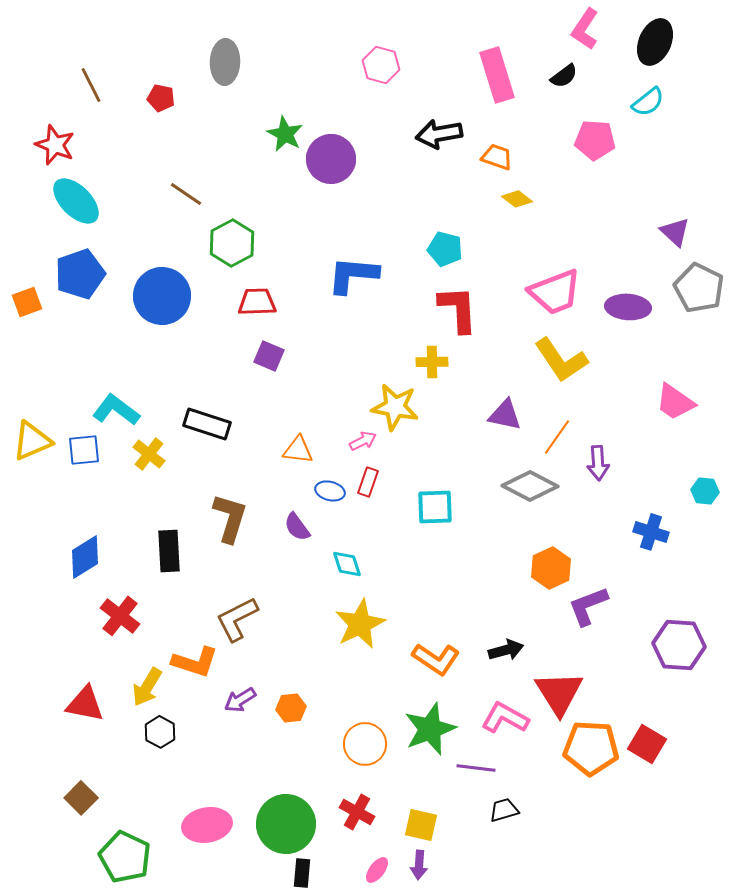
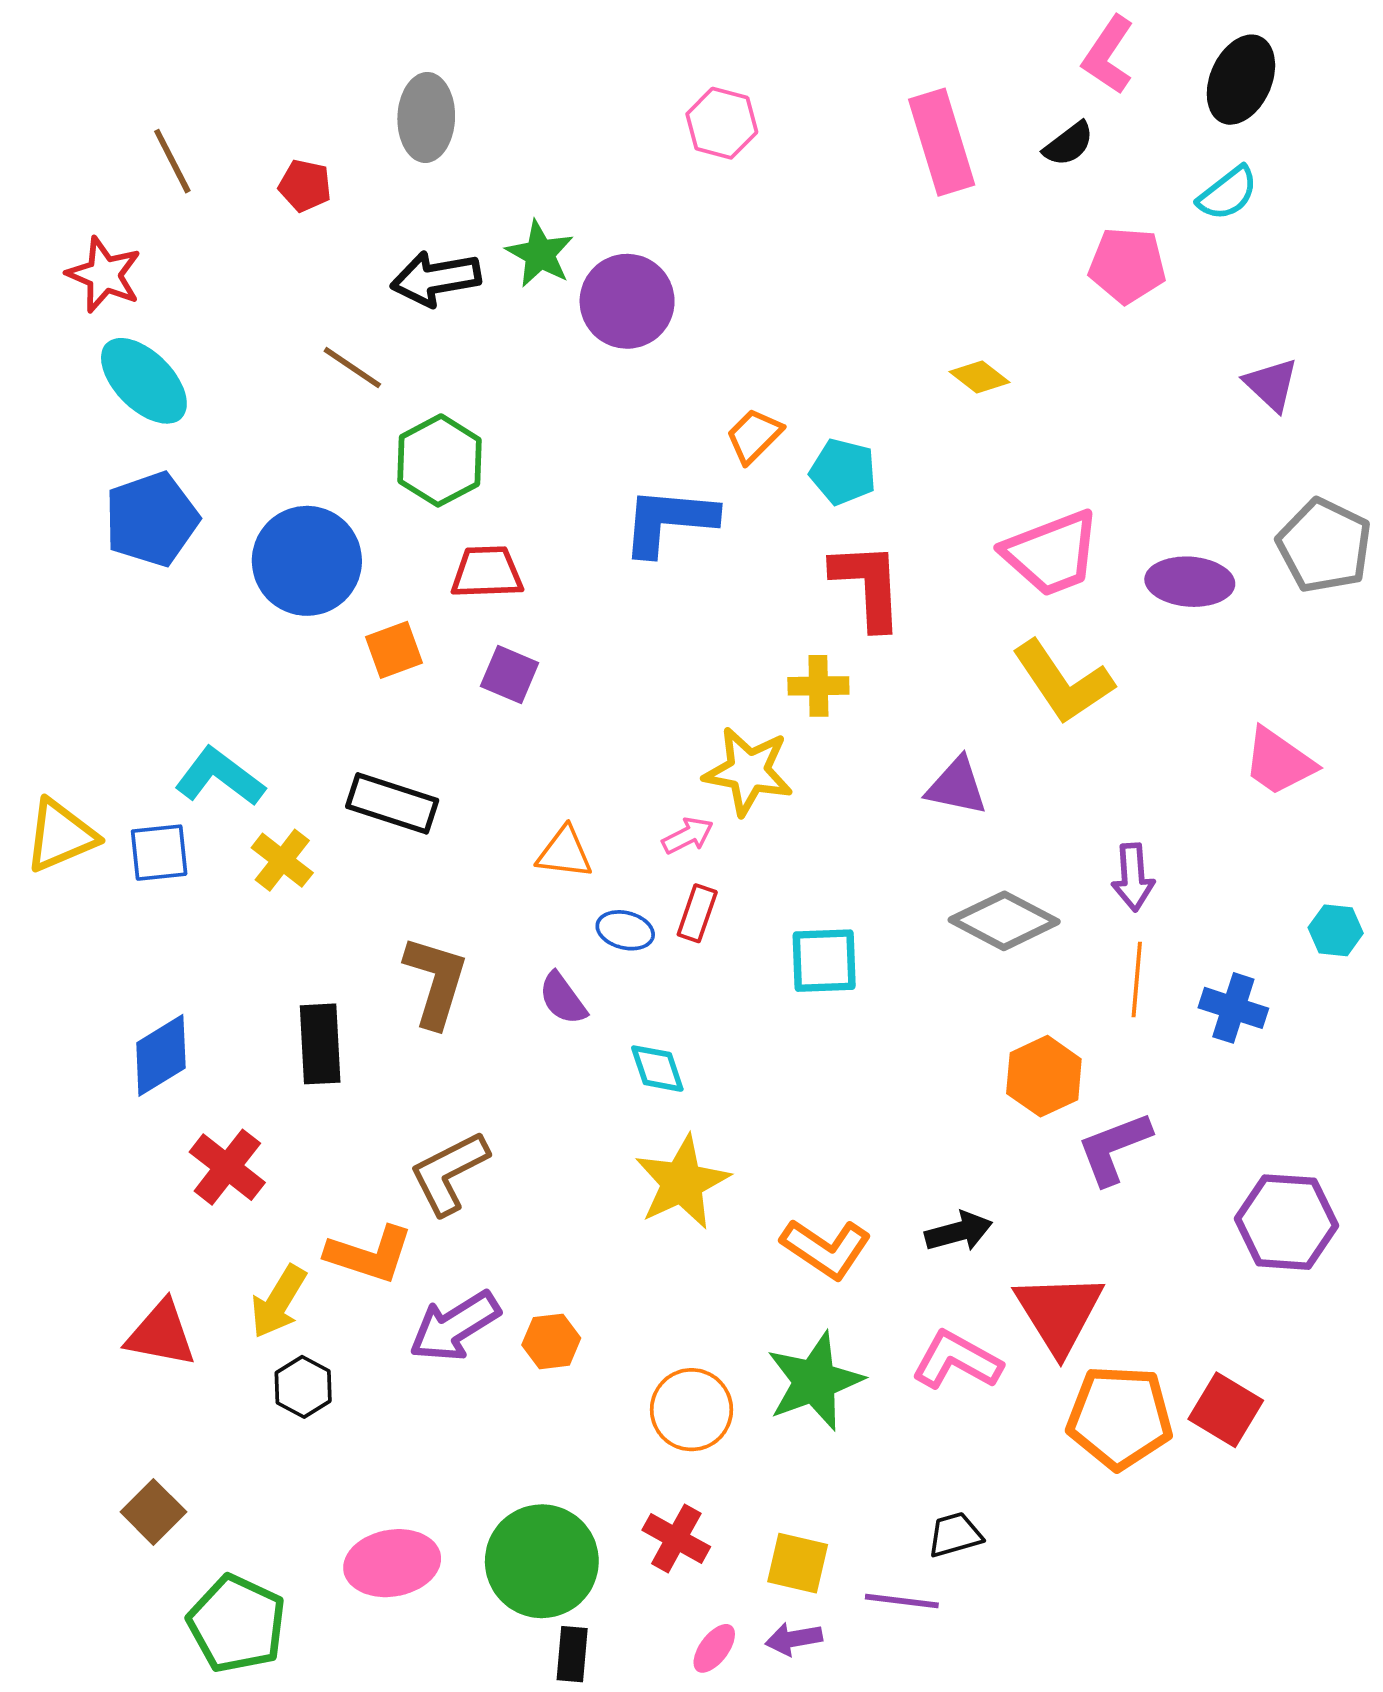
black arrow: (439, 134) -> (436, 279), moved
orange trapezoid: (497, 157) -> (754, 436), moved, turned -64
purple triangle: (675, 232) -> (1271, 385), moved
orange square: (27, 302) -> (394, 650), moved
orange line: (557, 437) -> (1137, 980), moved, turned -30
purple arrow: (240, 700) -> (455, 1326), size x1.5
purple line: (476, 768) -> (902, 1601), moved
purple arrow: (419, 865) -> (794, 1639), turned 76

